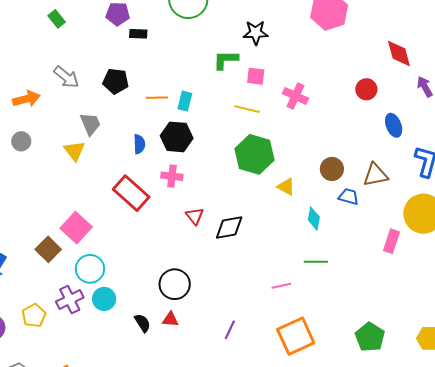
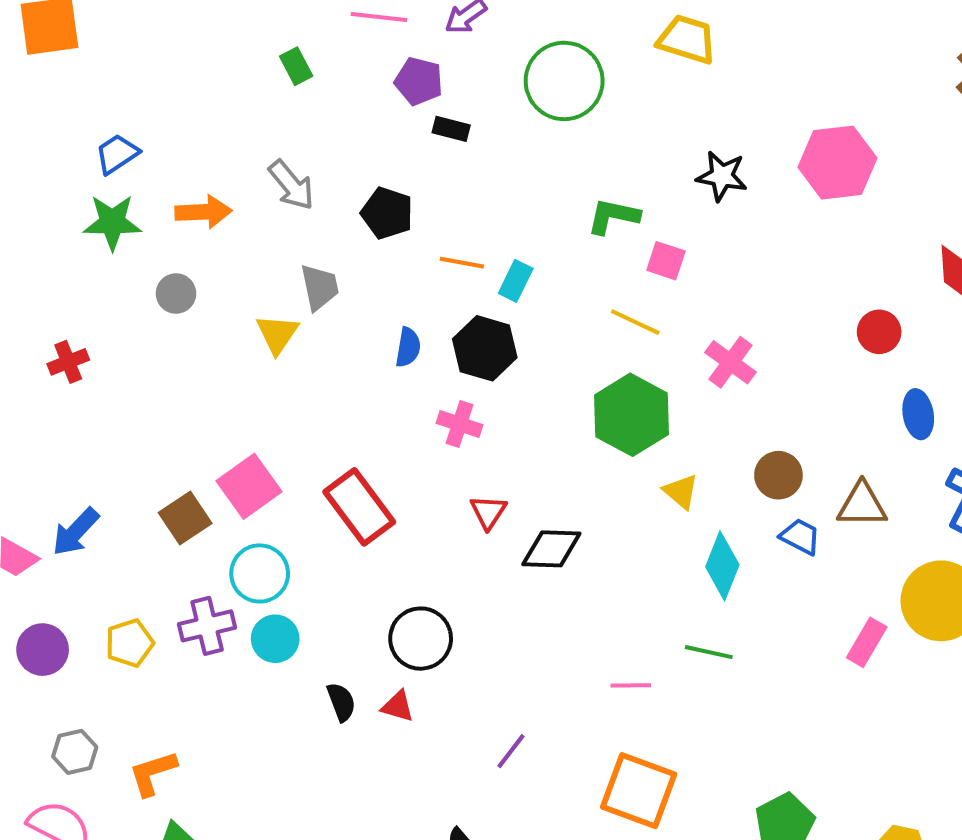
black star: (256, 33) -> (722, 176), moved
pink cross: (296, 96) -> (731, 362), moved
red rectangle: (131, 193) -> (359, 507), moved
cyan diamond: (314, 219) -> (722, 566), size x1.4
orange square: (296, 336) -> (639, 791), turned 33

